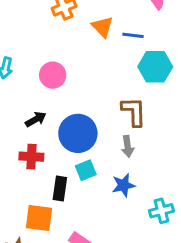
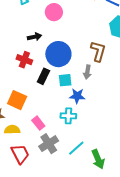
cyan square: (86, 170) -> (65, 80), moved
black rectangle: (60, 188) -> (43, 76), moved
cyan cross: (161, 211) -> (68, 116), moved

